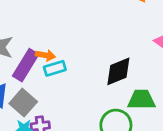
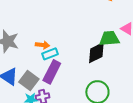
purple rectangle: (26, 65) -> (52, 72), moved
green trapezoid: (141, 100) -> (109, 39), moved

